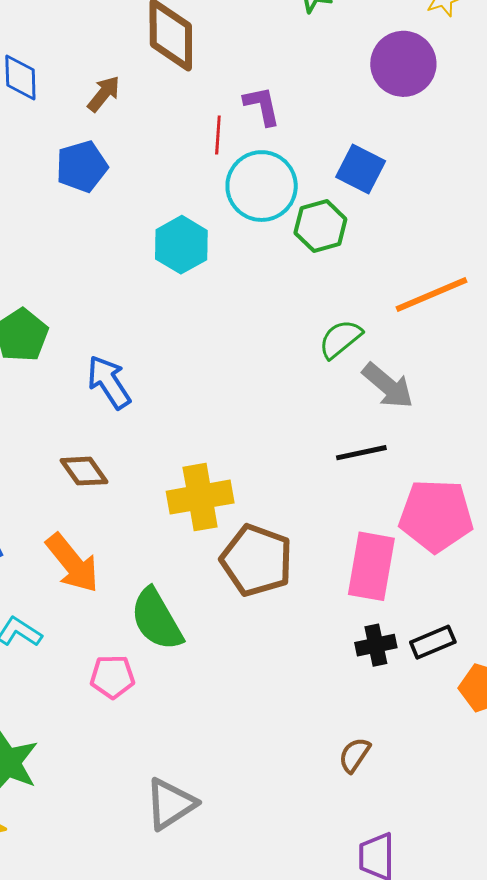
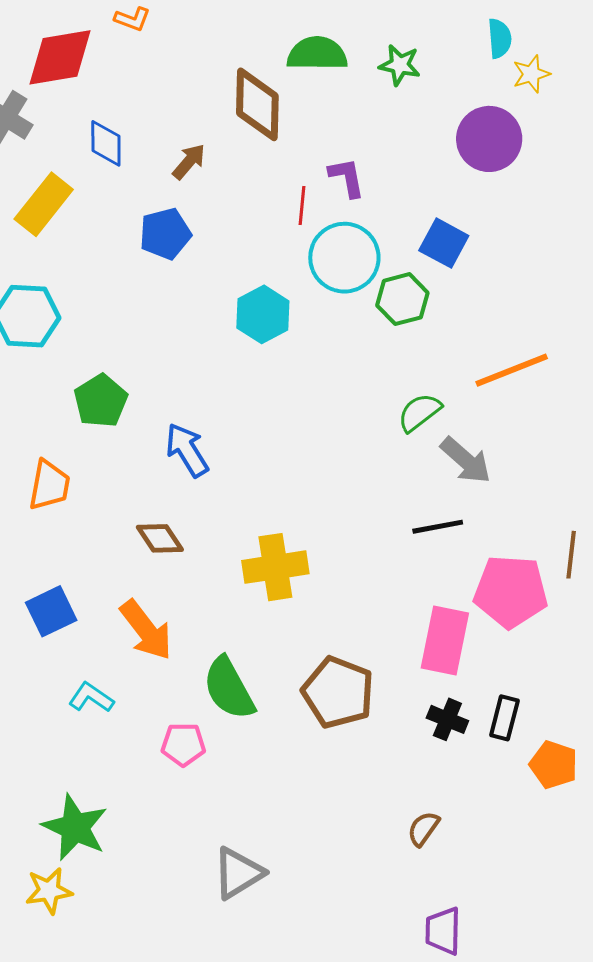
brown pentagon: (257, 560) -> (338, 692), moved
black rectangle: (433, 642) -> (504, 718), turned -54
black cross: (376, 645) -> (447, 719), turned 33

